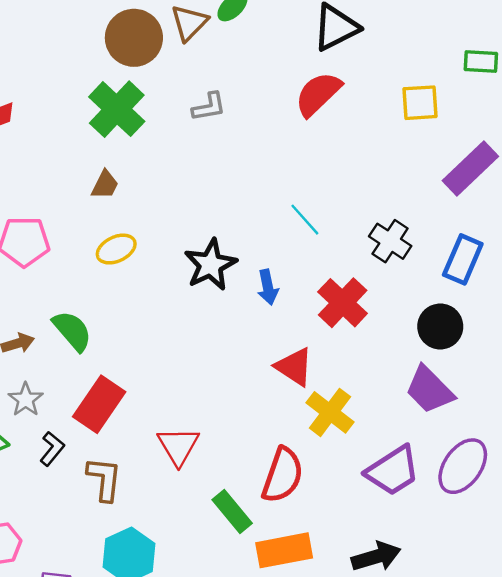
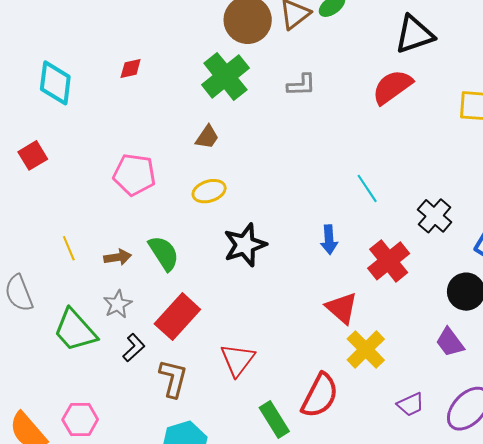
black star: (210, 265) -> (245, 245), moved
purple trapezoid: (429, 390) -> (450, 342), size x0.7
purple trapezoid: (393, 471) -> (411, 404), size x0.6

